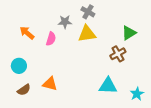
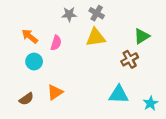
gray star: (65, 22) -> (69, 14), moved
cyan circle: (19, 66) -> (34, 62), moved
orange triangle: (50, 84) -> (55, 92), turned -49

